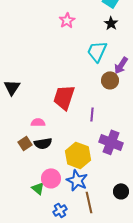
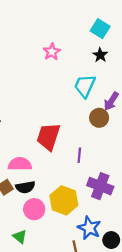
pink semicircle: (38, 122) -> (20, 164), size x1.5
pink circle: (51, 178) -> (34, 209), moved
blue star: (77, 180) -> (89, 228), moved

